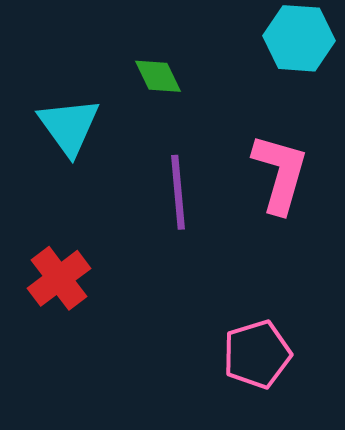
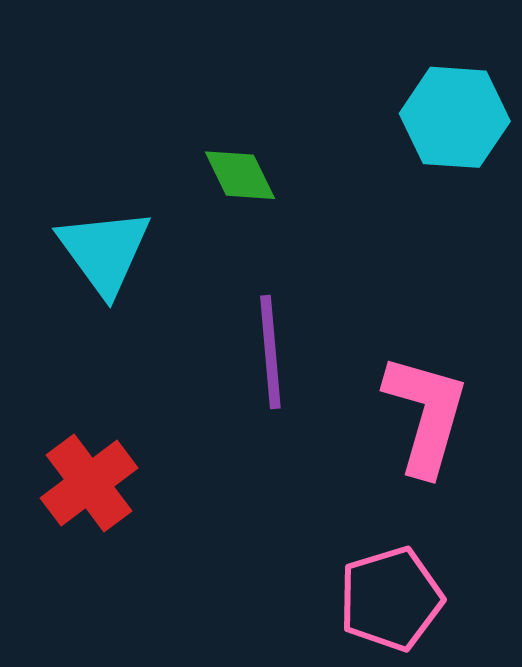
pink L-shape: (280, 173) -> (426, 414), moved

